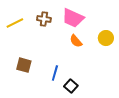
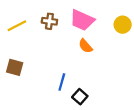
yellow circle: (106, 38) -> (123, 25), moved
brown square: (24, 65) -> (15, 67), moved

